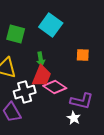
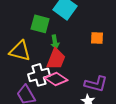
green square: (16, 34) -> (40, 24), moved
pink diamond: (55, 87) -> (56, 79), moved

